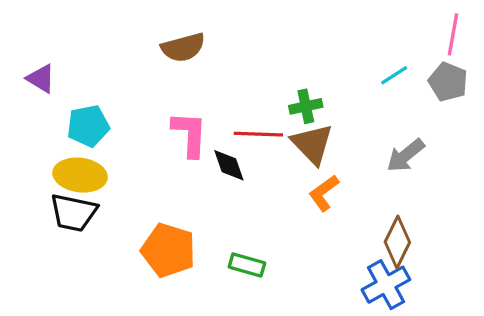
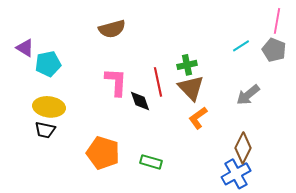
cyan pentagon: (88, 126) -> (48, 64), moved
red line: (258, 134) -> (158, 82), turned 76
black trapezoid: (74, 213) -> (45, 130), size x0.7

